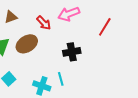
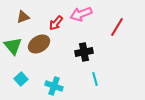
red arrow: (44, 23) -> (56, 23), turned 84
cyan line: (61, 79) -> (95, 79), moved

